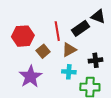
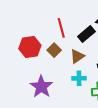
red line: (57, 31) -> (61, 28), moved
brown square: (43, 51) -> (54, 50), moved

